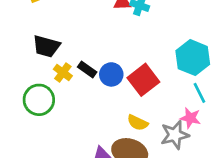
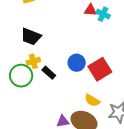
black rectangle: (87, 69) -> (49, 73), moved
yellow cross: (63, 73) -> (33, 61), moved, turned 32

